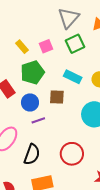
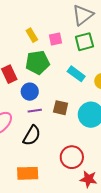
brown square: (57, 97) -> (61, 108), moved
black semicircle: (32, 154) -> (32, 135), moved
red circle: (72, 154) -> (72, 157), moved

